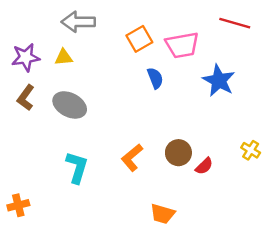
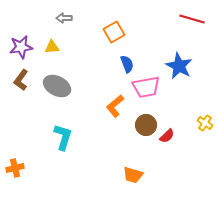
gray arrow: (78, 22) -> (64, 18), size x0.6
pink trapezoid: (182, 45) -> (146, 87), moved
orange L-shape: (132, 158) -> (115, 106), moved

